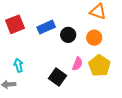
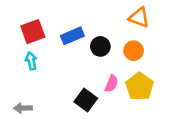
cyan arrow: (18, 65) -> (31, 61), moved

